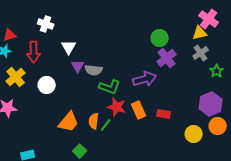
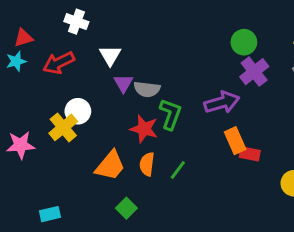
red arrow: (34, 52) -> (59, 63), turned 65
yellow cross: (16, 77) -> (63, 127), moved
green L-shape: (110, 87) -> (170, 114), turned -90
red star: (117, 107) -> (144, 129), moved
orange rectangle: (139, 110) -> (235, 141), moved
green line: (106, 125) -> (178, 170), moved

